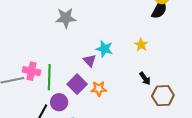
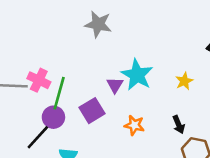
cyan star: (104, 49) -> (137, 75), size x1.4
orange star: (99, 89) -> (134, 125), moved
purple circle: (59, 102) -> (53, 117), moved

